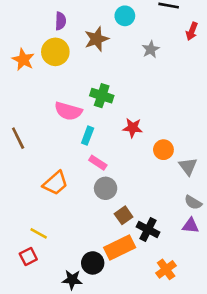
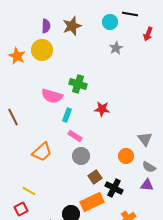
cyan circle: (125, 16) -> (110, 22), moved
brown star: (97, 39) -> (72, 26), moved
orange circle: (163, 150) -> (126, 156), moved

